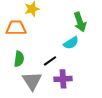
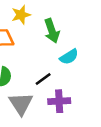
green arrow: (80, 22) -> (52, 31), moved

